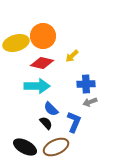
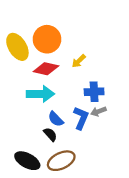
yellow ellipse: (16, 43) -> (17, 47), turned 75
blue L-shape: (74, 122) -> (81, 118), moved

